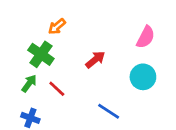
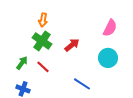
orange arrow: (57, 26) -> (43, 20), turned -40
green cross: (41, 54) -> (42, 41), moved

